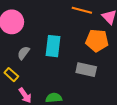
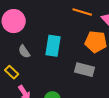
gray semicircle: (24, 53) -> (24, 51), turned -72

